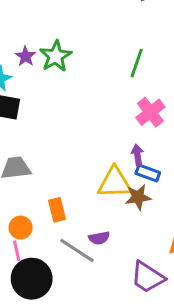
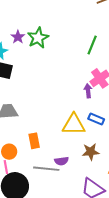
purple arrow: (137, 155) -> (88, 91), moved
brown star: (138, 197) -> (91, 152), moved
gray line: (77, 250) -> (46, 169), turned -30

